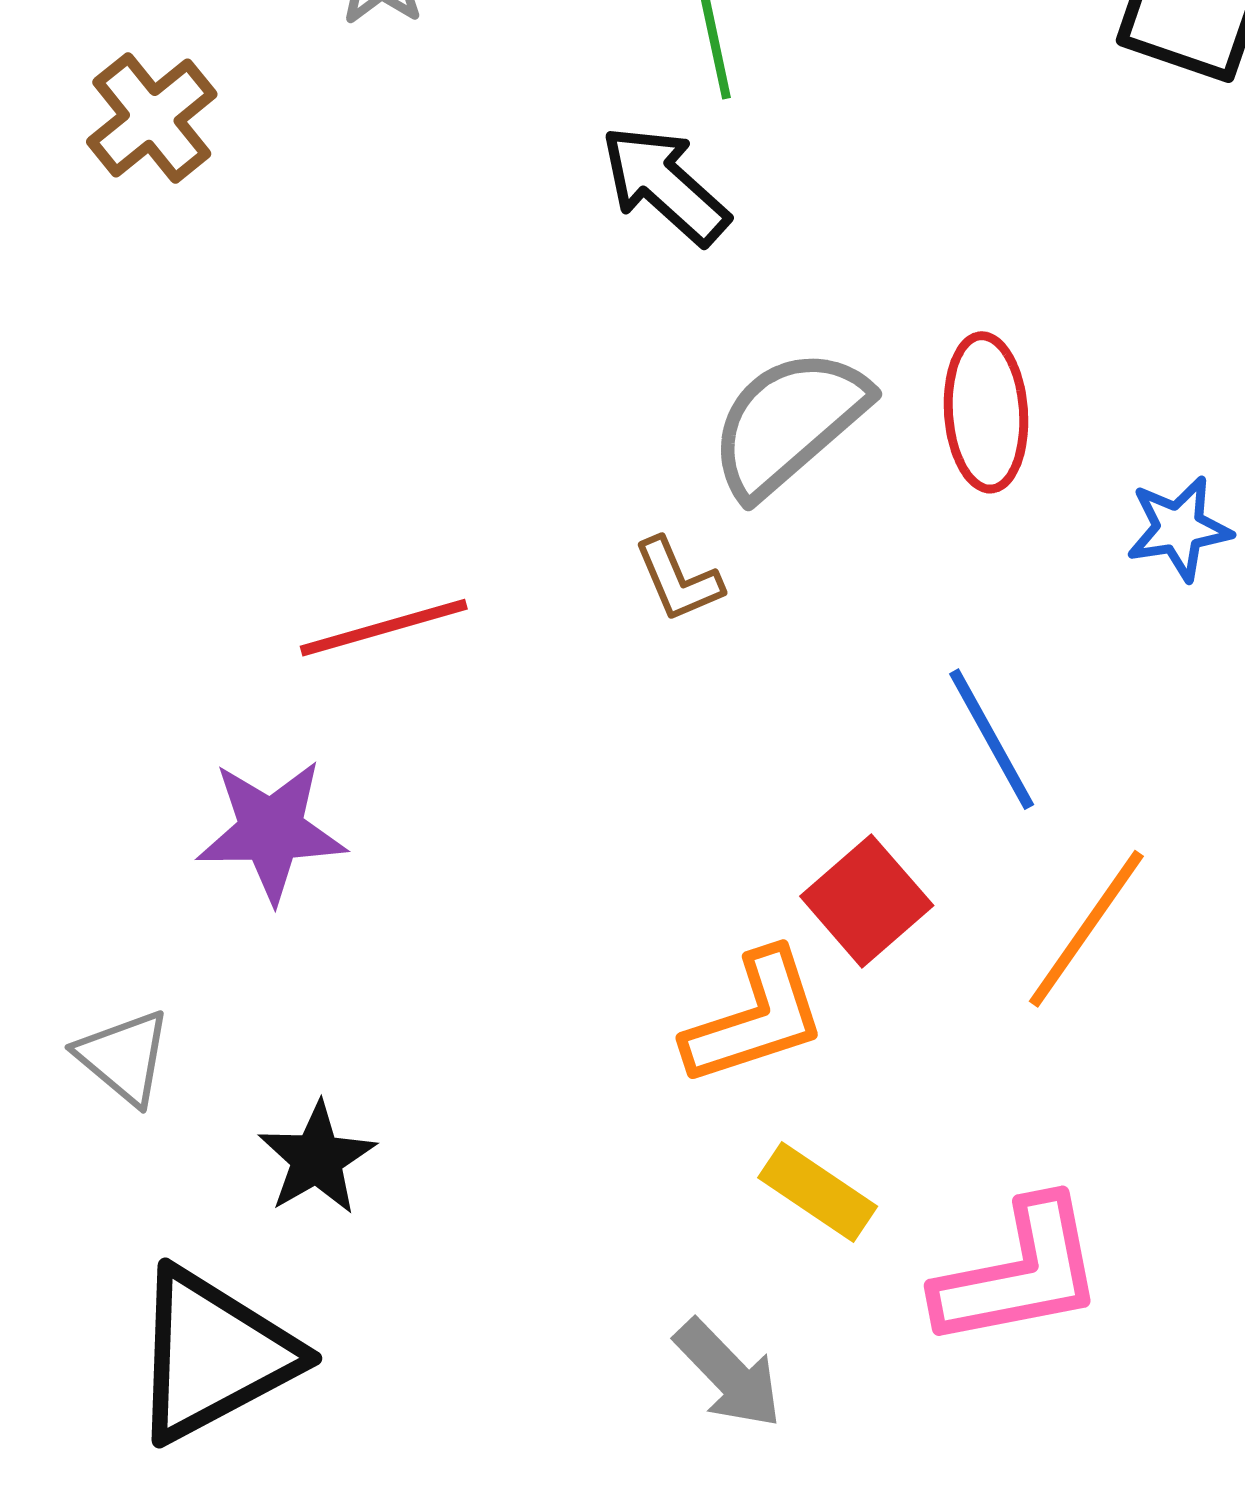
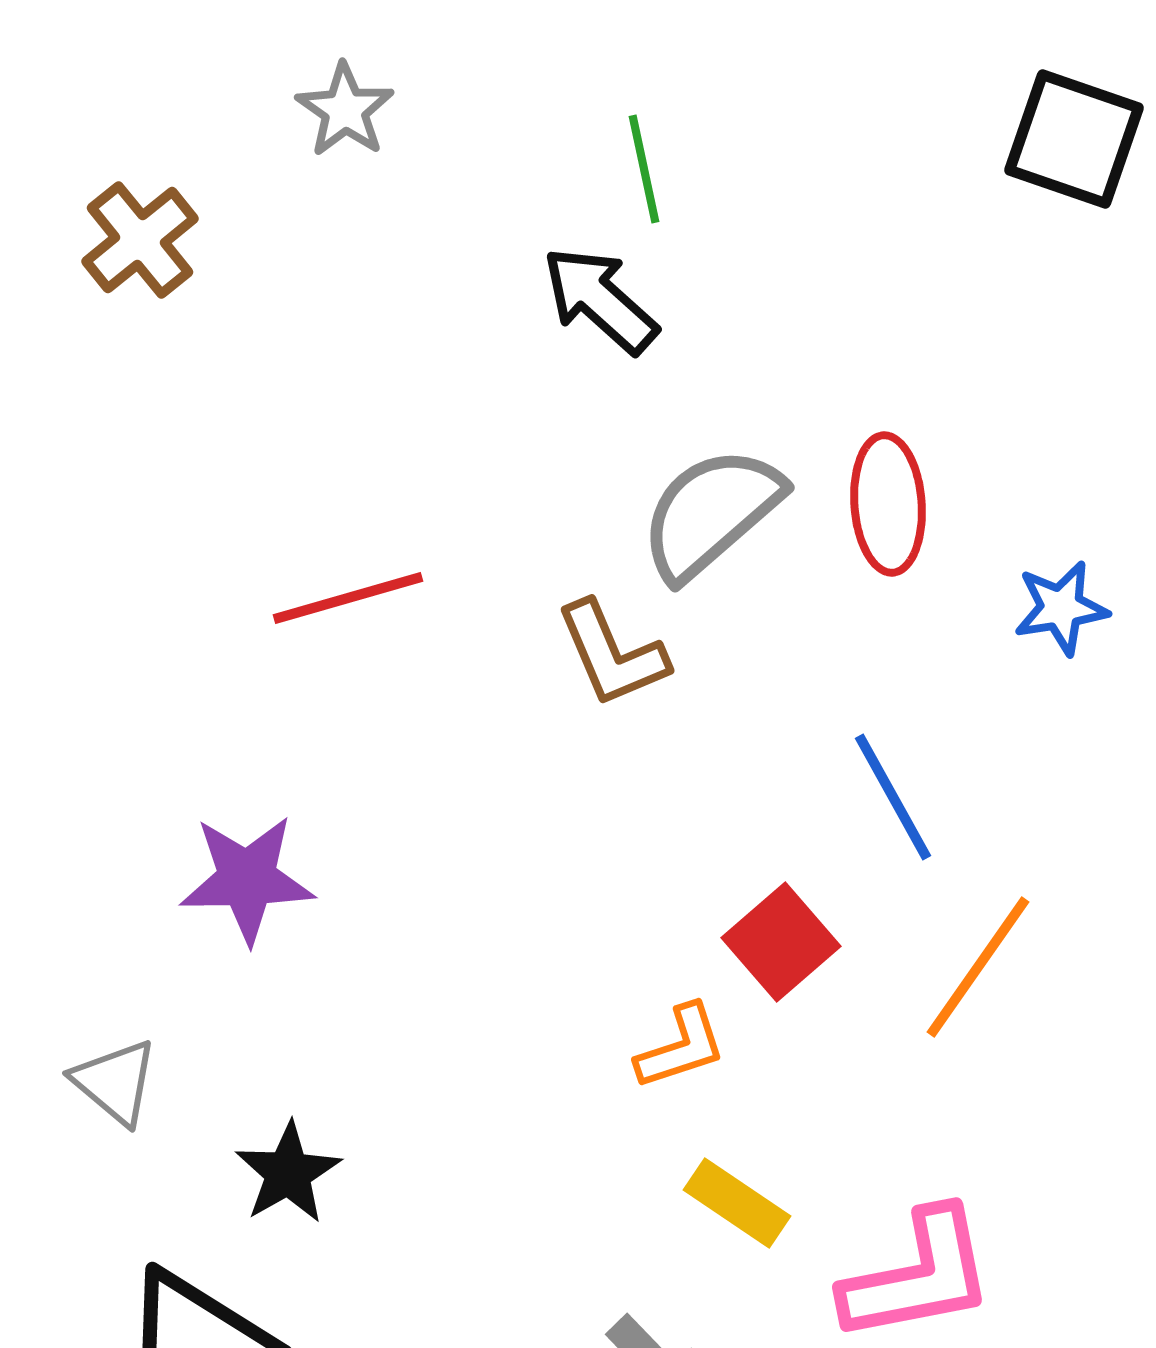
brown L-shape: (678, 580) -> (612, 654), size x1.4
red line: (384, 628) -> (348, 598), moved
orange L-shape: (755, 1018) -> (681, 1047), size x0.7

